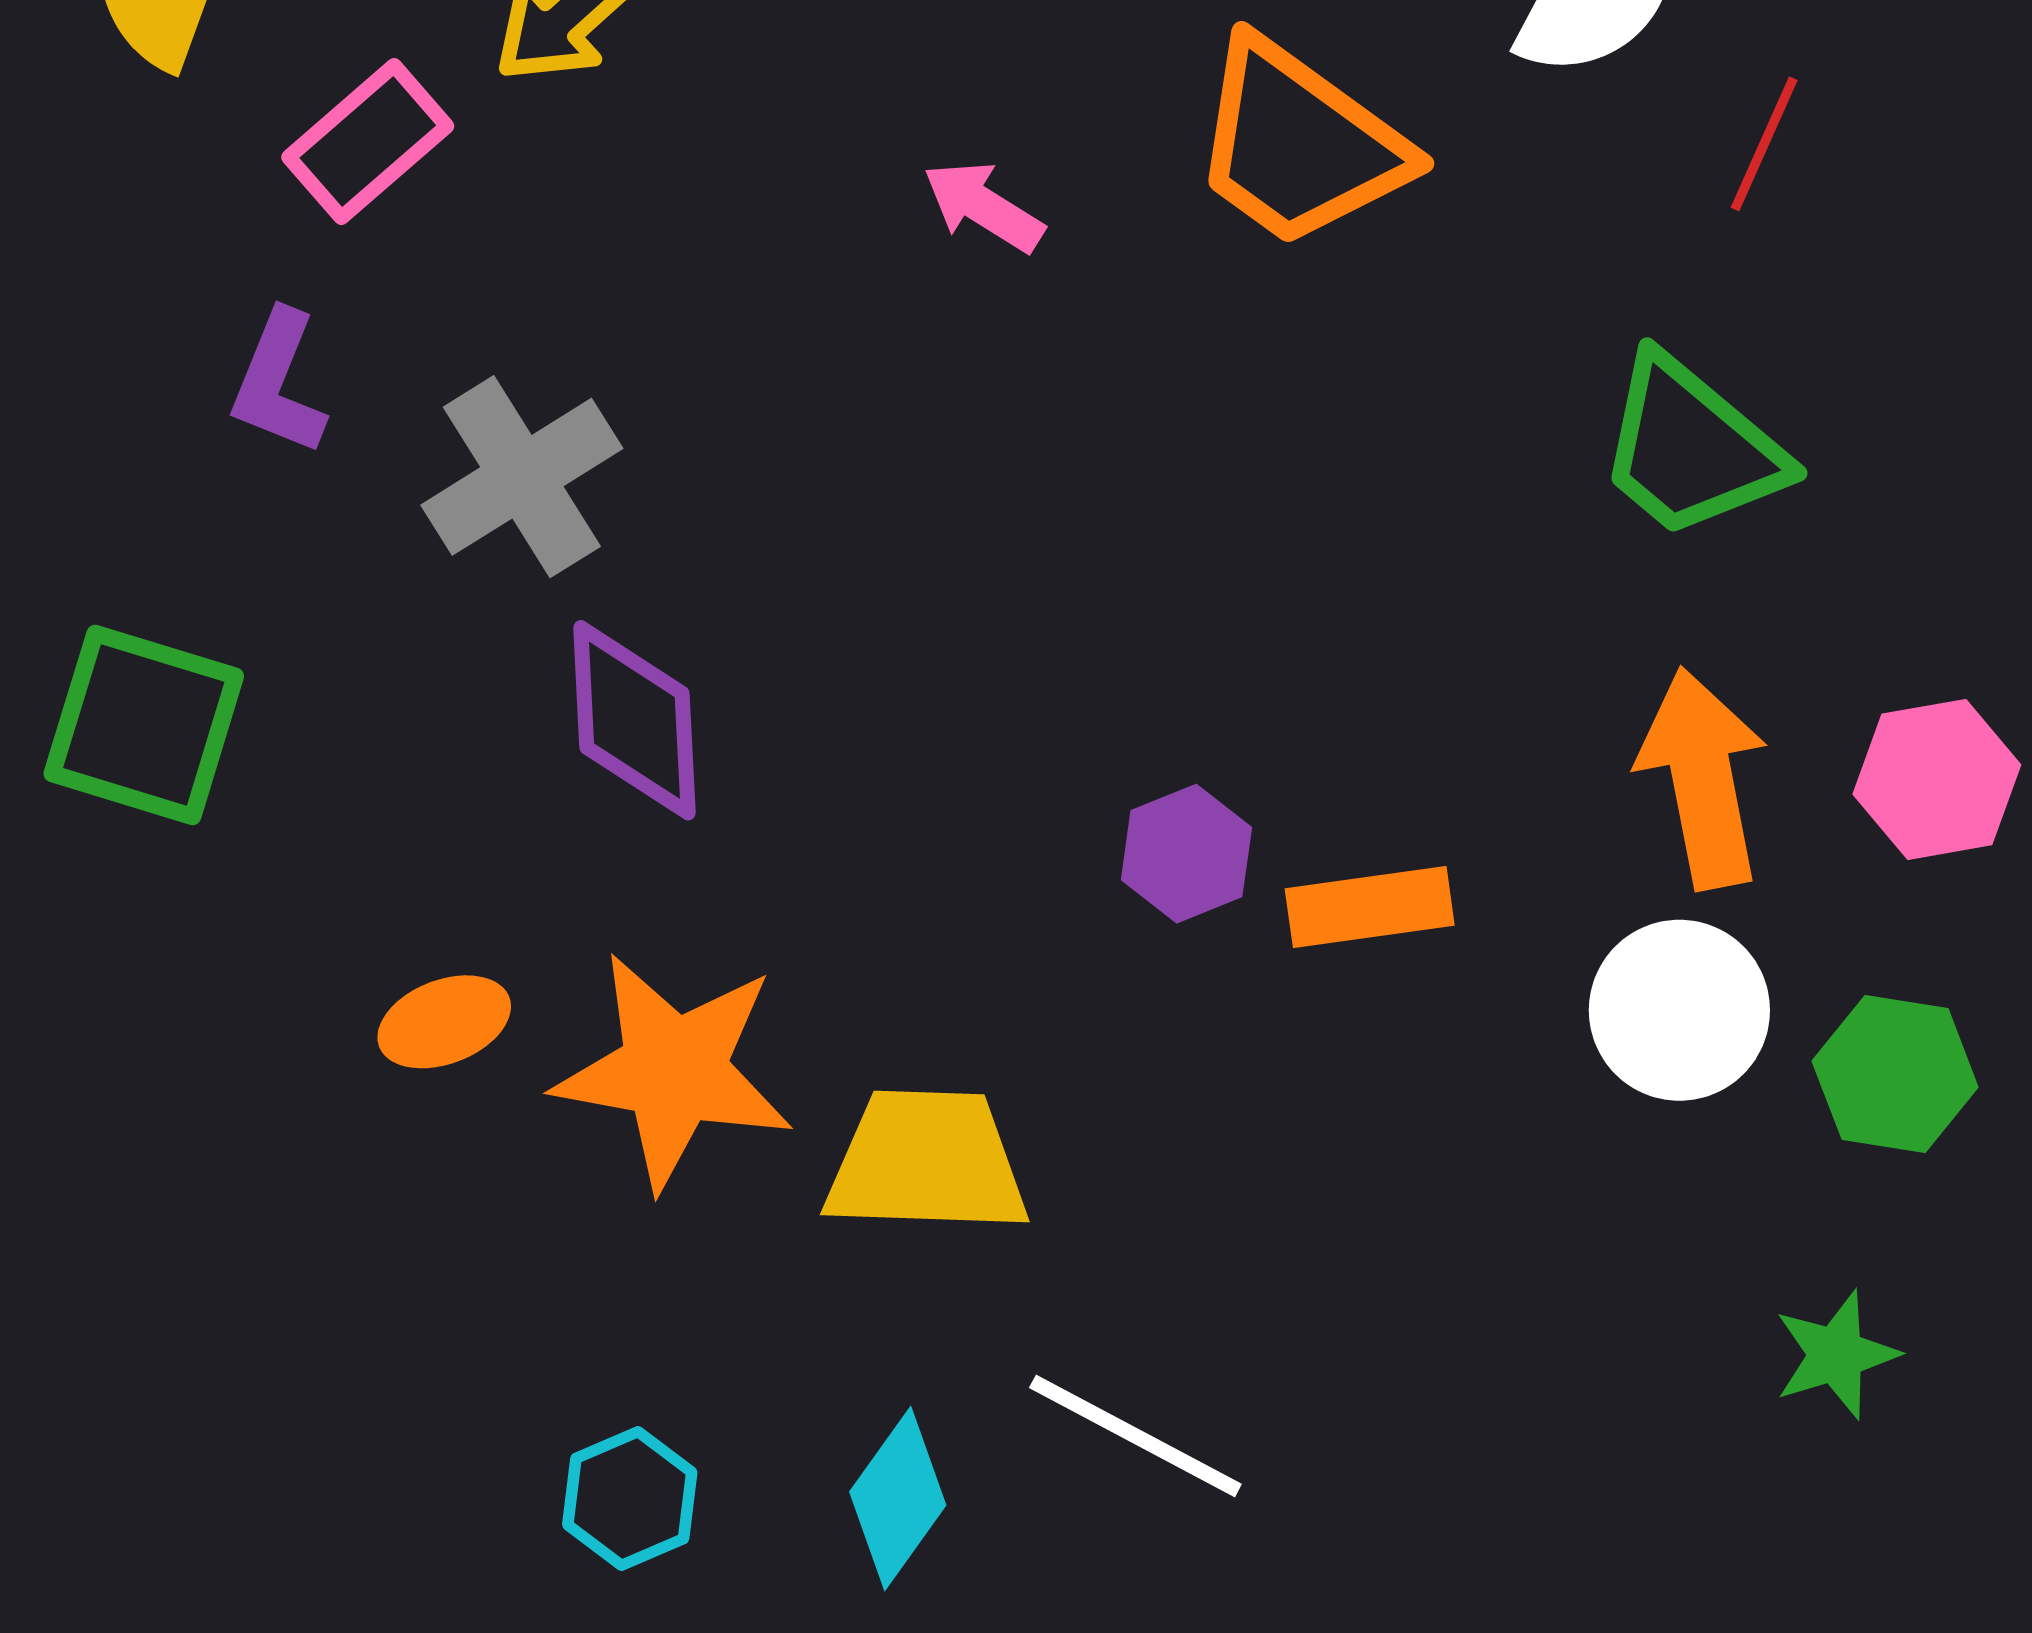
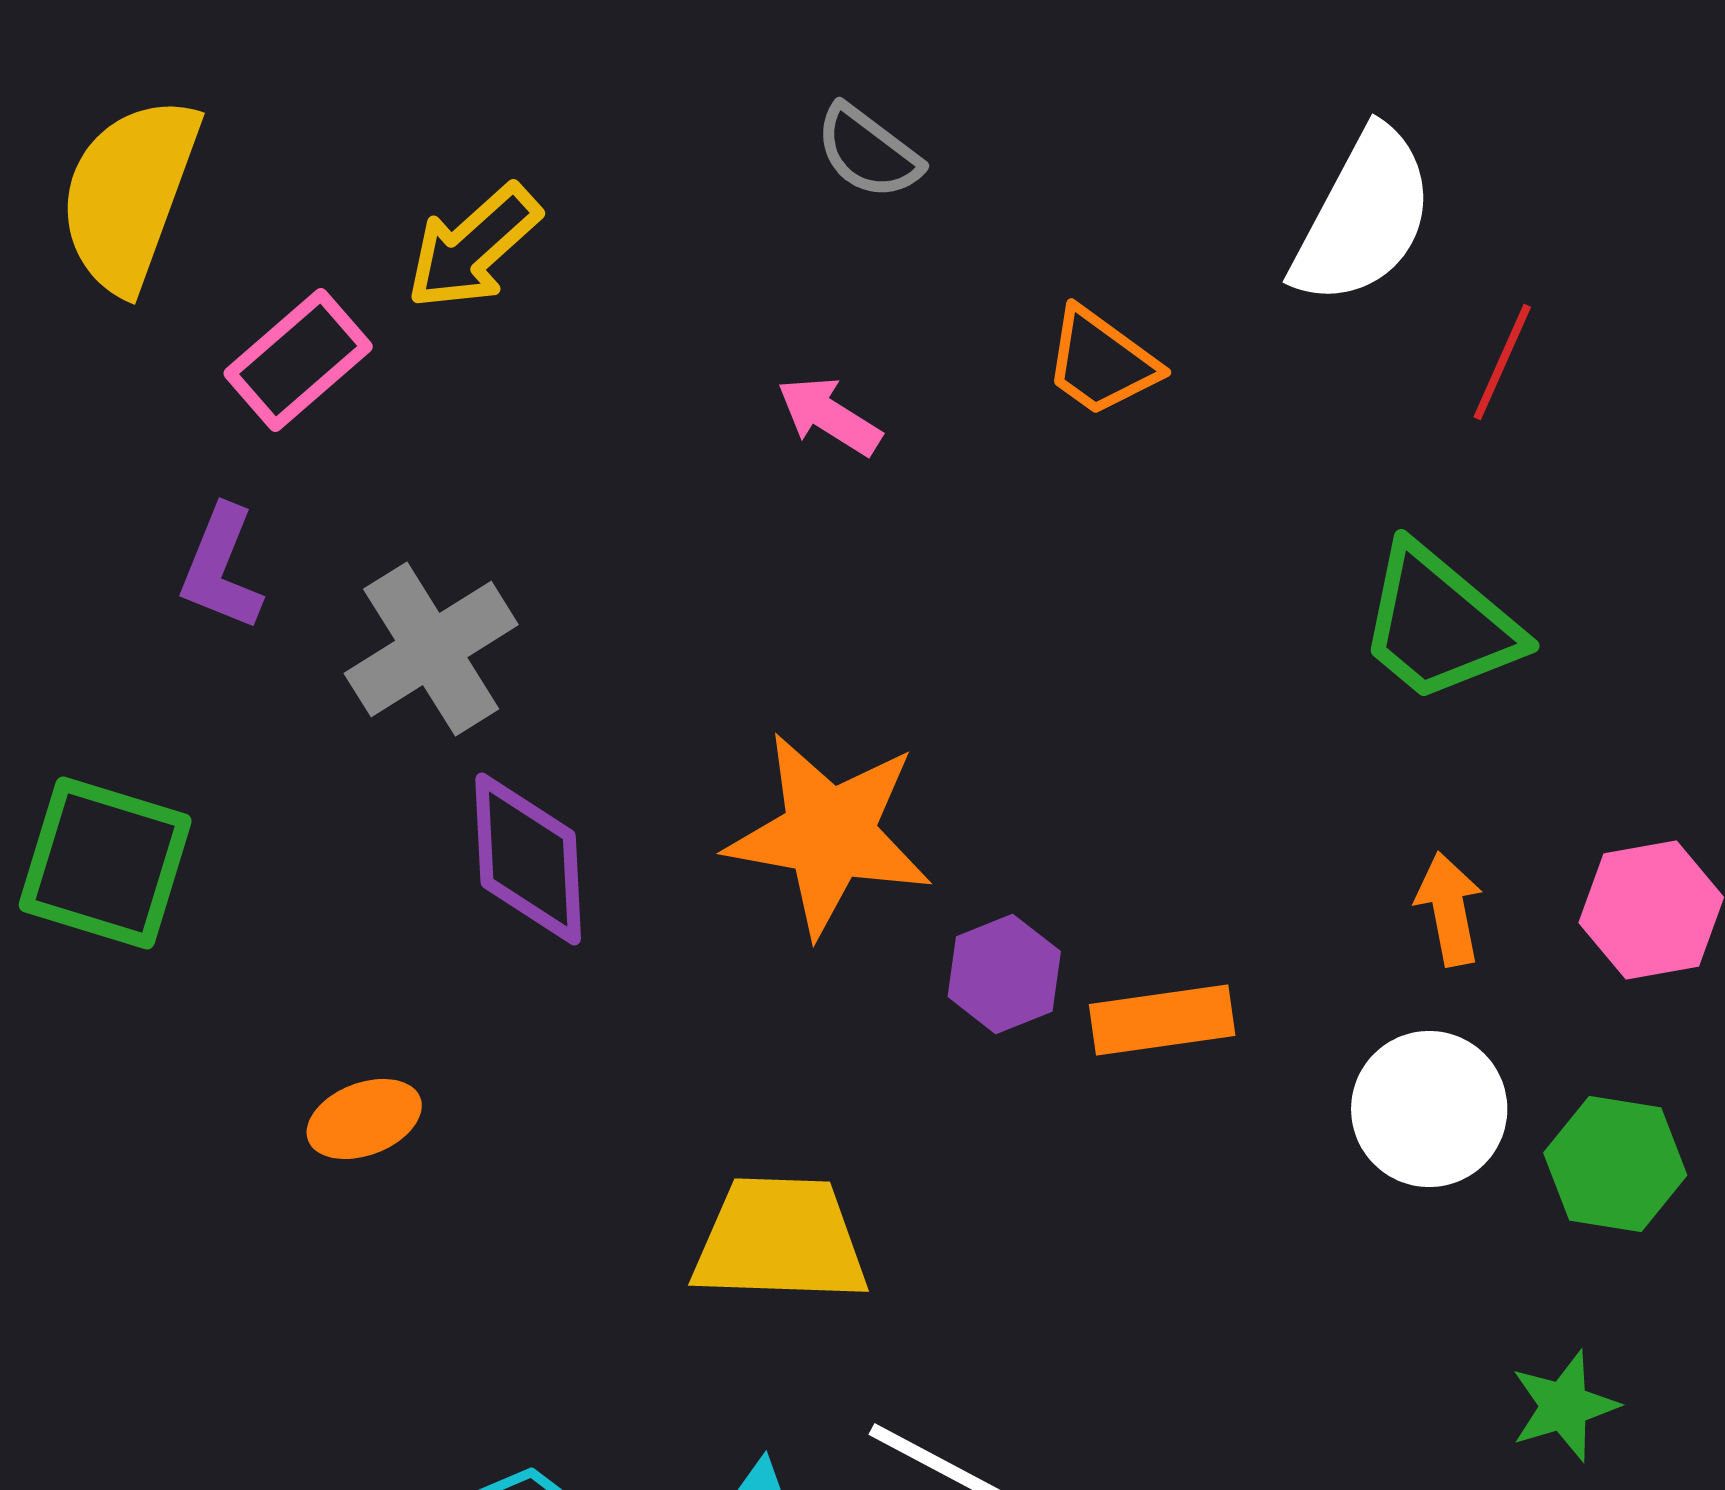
orange trapezoid: (1299, 144) -> (1101, 362), size x0.6
orange arrow: (1703, 778) -> (1449, 909), size x0.6
orange star: (674, 1071) -> (829, 834), moved

